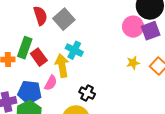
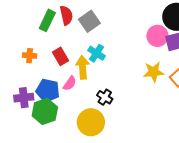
green rectangle: (25, 48) -> (47, 20), moved
yellow star: (133, 63) -> (154, 72), size x1.5

